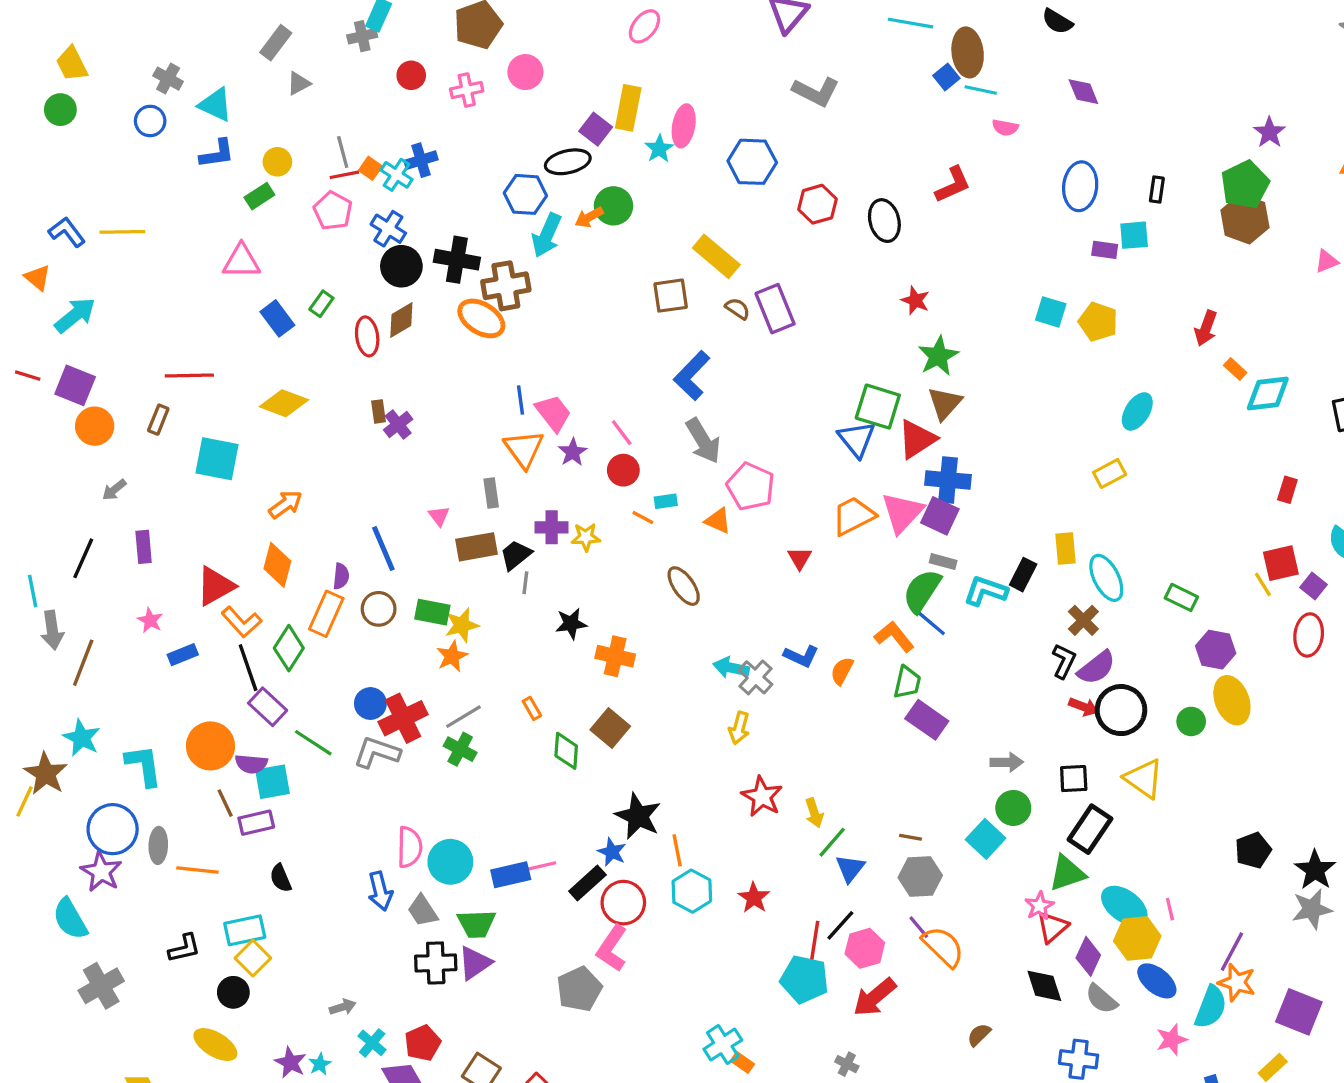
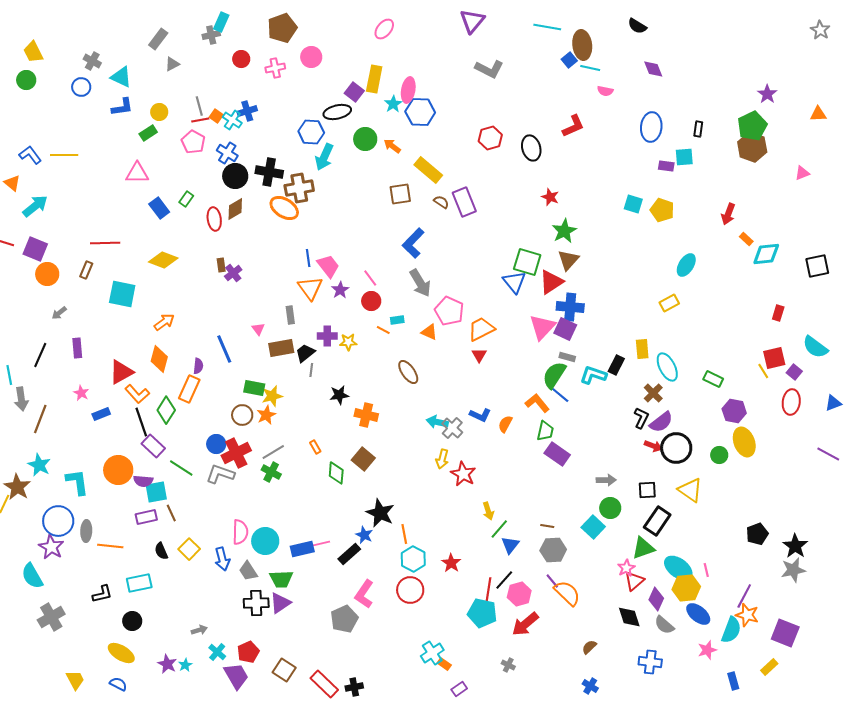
blue hexagon: (752, 162) -> (420, 112), moved
orange arrow: (589, 217) -> (392, 146), moved, turned 66
orange trapezoid: (853, 516) -> (481, 329), moved
brown circle: (379, 609) -> (242, 415), moved
red star: (762, 797) -> (463, 474), moved
brown line: (225, 803) -> (171, 513), moved
red circle: (623, 903) -> (410, 590), moved
yellow square: (253, 958) -> (189, 549), moved

